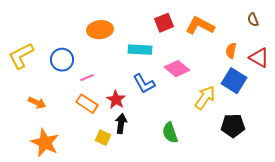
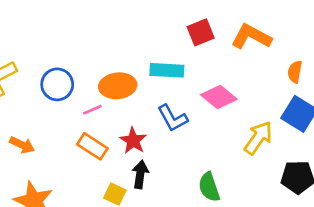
orange ellipse: (100, 30) -> (118, 86), moved

